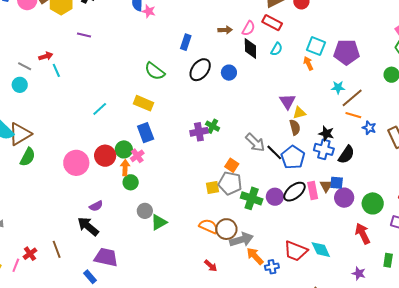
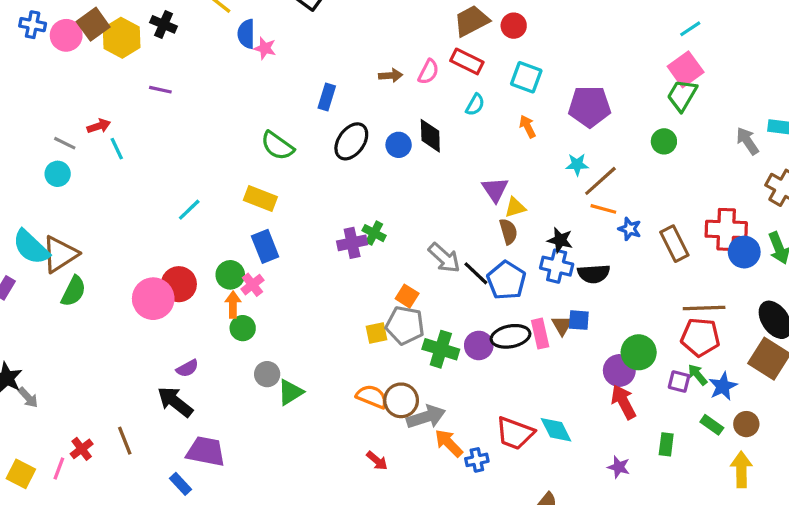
cyan square: (316, 46) -> (526, 77), moved
black diamond: (250, 49) -> (430, 136), moved
black semicircle: (346, 155) -> (594, 274), turned 54
red circle: (105, 156) -> (179, 284), moved
black ellipse: (294, 192) -> (511, 336), turned 30
purple circle: (344, 198) -> (619, 371), moved

